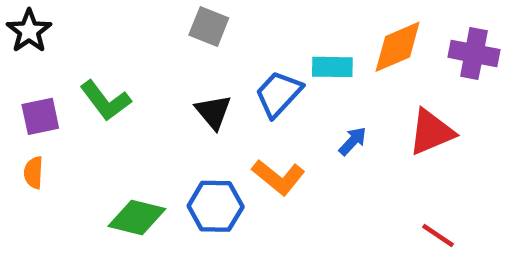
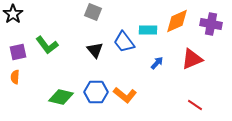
blue trapezoid: (278, 94) -> (124, 42), turned -80
orange L-shape: (278, 177) -> (125, 95), moved

